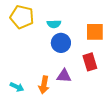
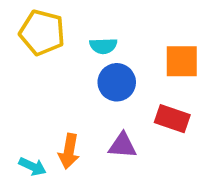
red rectangle: (90, 62) -> (172, 119), turned -54
orange arrow: (44, 85) -> (69, 151), moved

